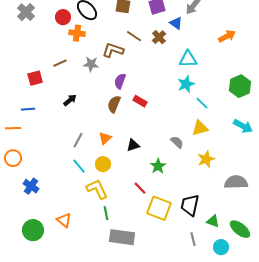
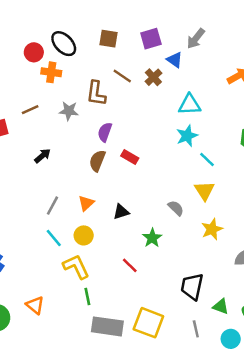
brown L-shape: (113, 50) -> (96, 93), turned -100
yellow triangle: (200, 128) -> (204, 191), turned -48
yellow square: (159, 208) -> (148, 323), moved

